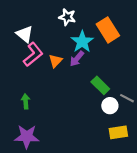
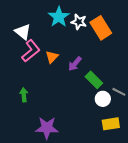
white star: (67, 17) -> (79, 22), moved
cyan star: (82, 42) -> (59, 17), moved
purple arrow: (77, 59) -> (75, 64), moved
purple star: (27, 137) -> (47, 128), moved

